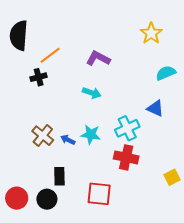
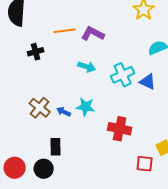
orange line: (50, 55) -> (65, 31), moved, turned 30
cyan cross: (127, 128) -> (123, 75), moved
red square: (99, 194) -> (145, 164), moved, size x0.7

